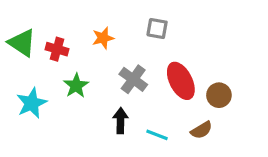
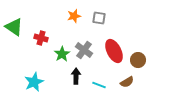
orange star: (103, 38) -> (74, 16), moved
red cross: (57, 49) -> (41, 38), moved
green star: (76, 86) -> (62, 54), moved
cyan star: (32, 103) -> (34, 82), moved

